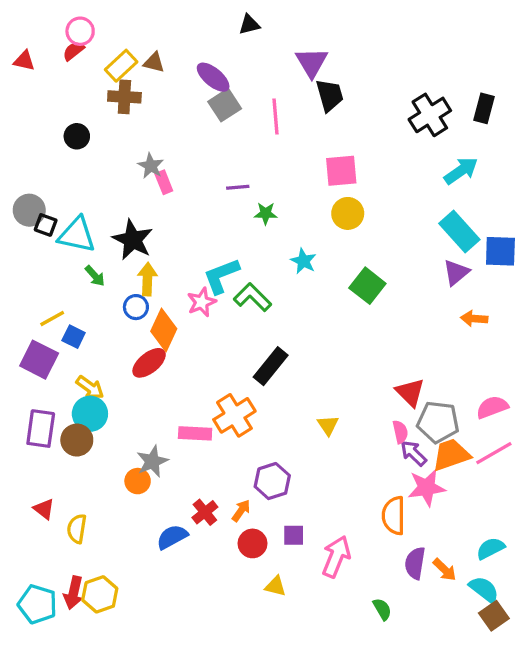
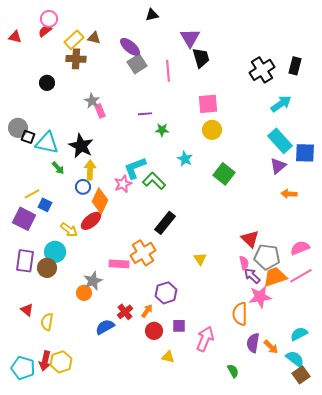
yellow arrow: (90, 387) -> (69, 230), moved

